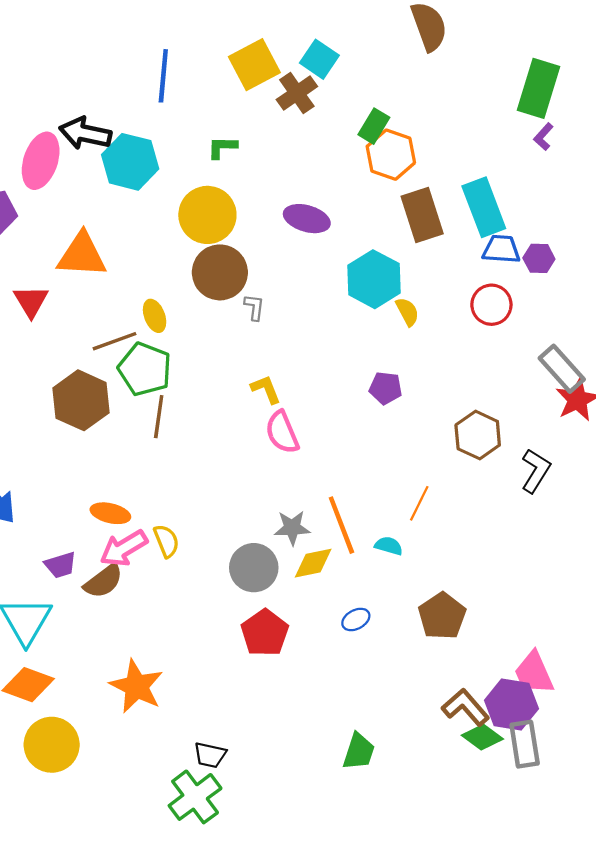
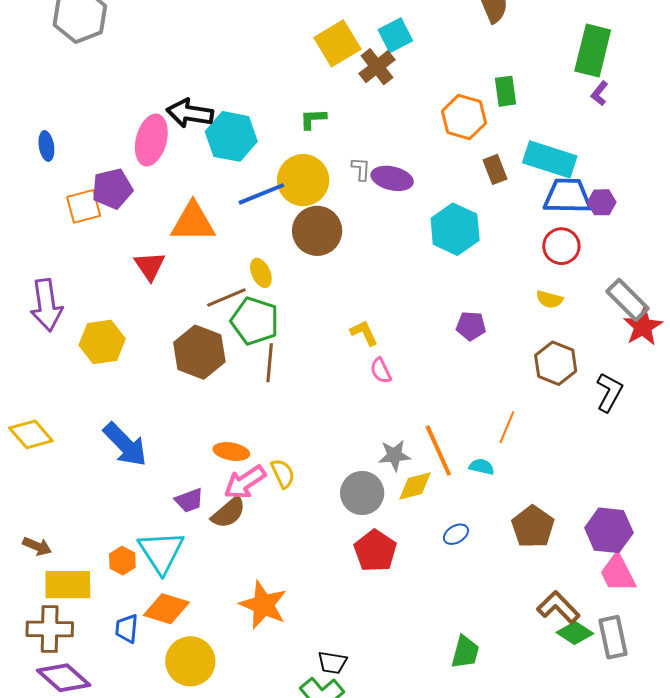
cyan square: (319, 59) -> (395, 35), turned 32
blue line: (163, 76) -> (261, 194), moved, turned 66
green rectangle: (374, 126) -> (505, 91), moved, turned -36
cyan rectangle: (484, 207) -> (550, 159), turned -48
brown rectangle: (422, 215) -> (495, 169), size x0.6
blue trapezoid: (501, 249) -> (567, 196), size x1.4
gray L-shape: (254, 307) -> (361, 169), moved
yellow semicircle: (407, 312) -> (549, 299), moved, turned 136
pink semicircle: (282, 432) -> (381, 371), size x0.7
purple hexagon: (511, 705) -> (609, 530), moved

